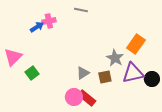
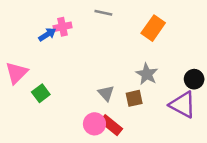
orange rectangle: (136, 44) -> (153, 28), moved
gray triangle: (83, 73) -> (106, 93), turned -40
purple triangle: (133, 73) -> (183, 105), moved, turned 40
black circle: (152, 79) -> (194, 79), moved

